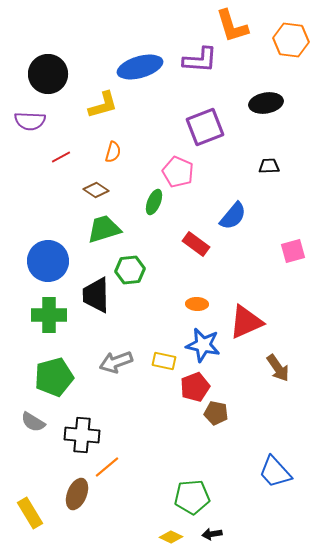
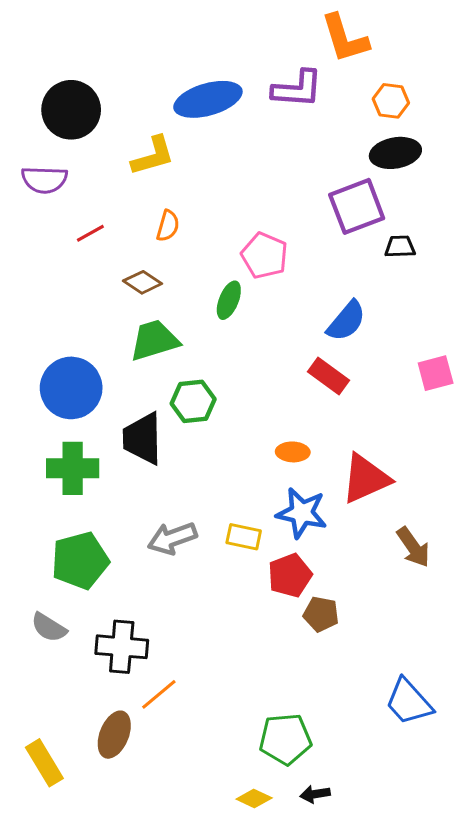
orange hexagon: (291, 40) -> (391, 101), moved, size x0.7
purple square: (205, 127) -> (357, 206), moved
red rectangle: (196, 244) -> (328, 376), moved

